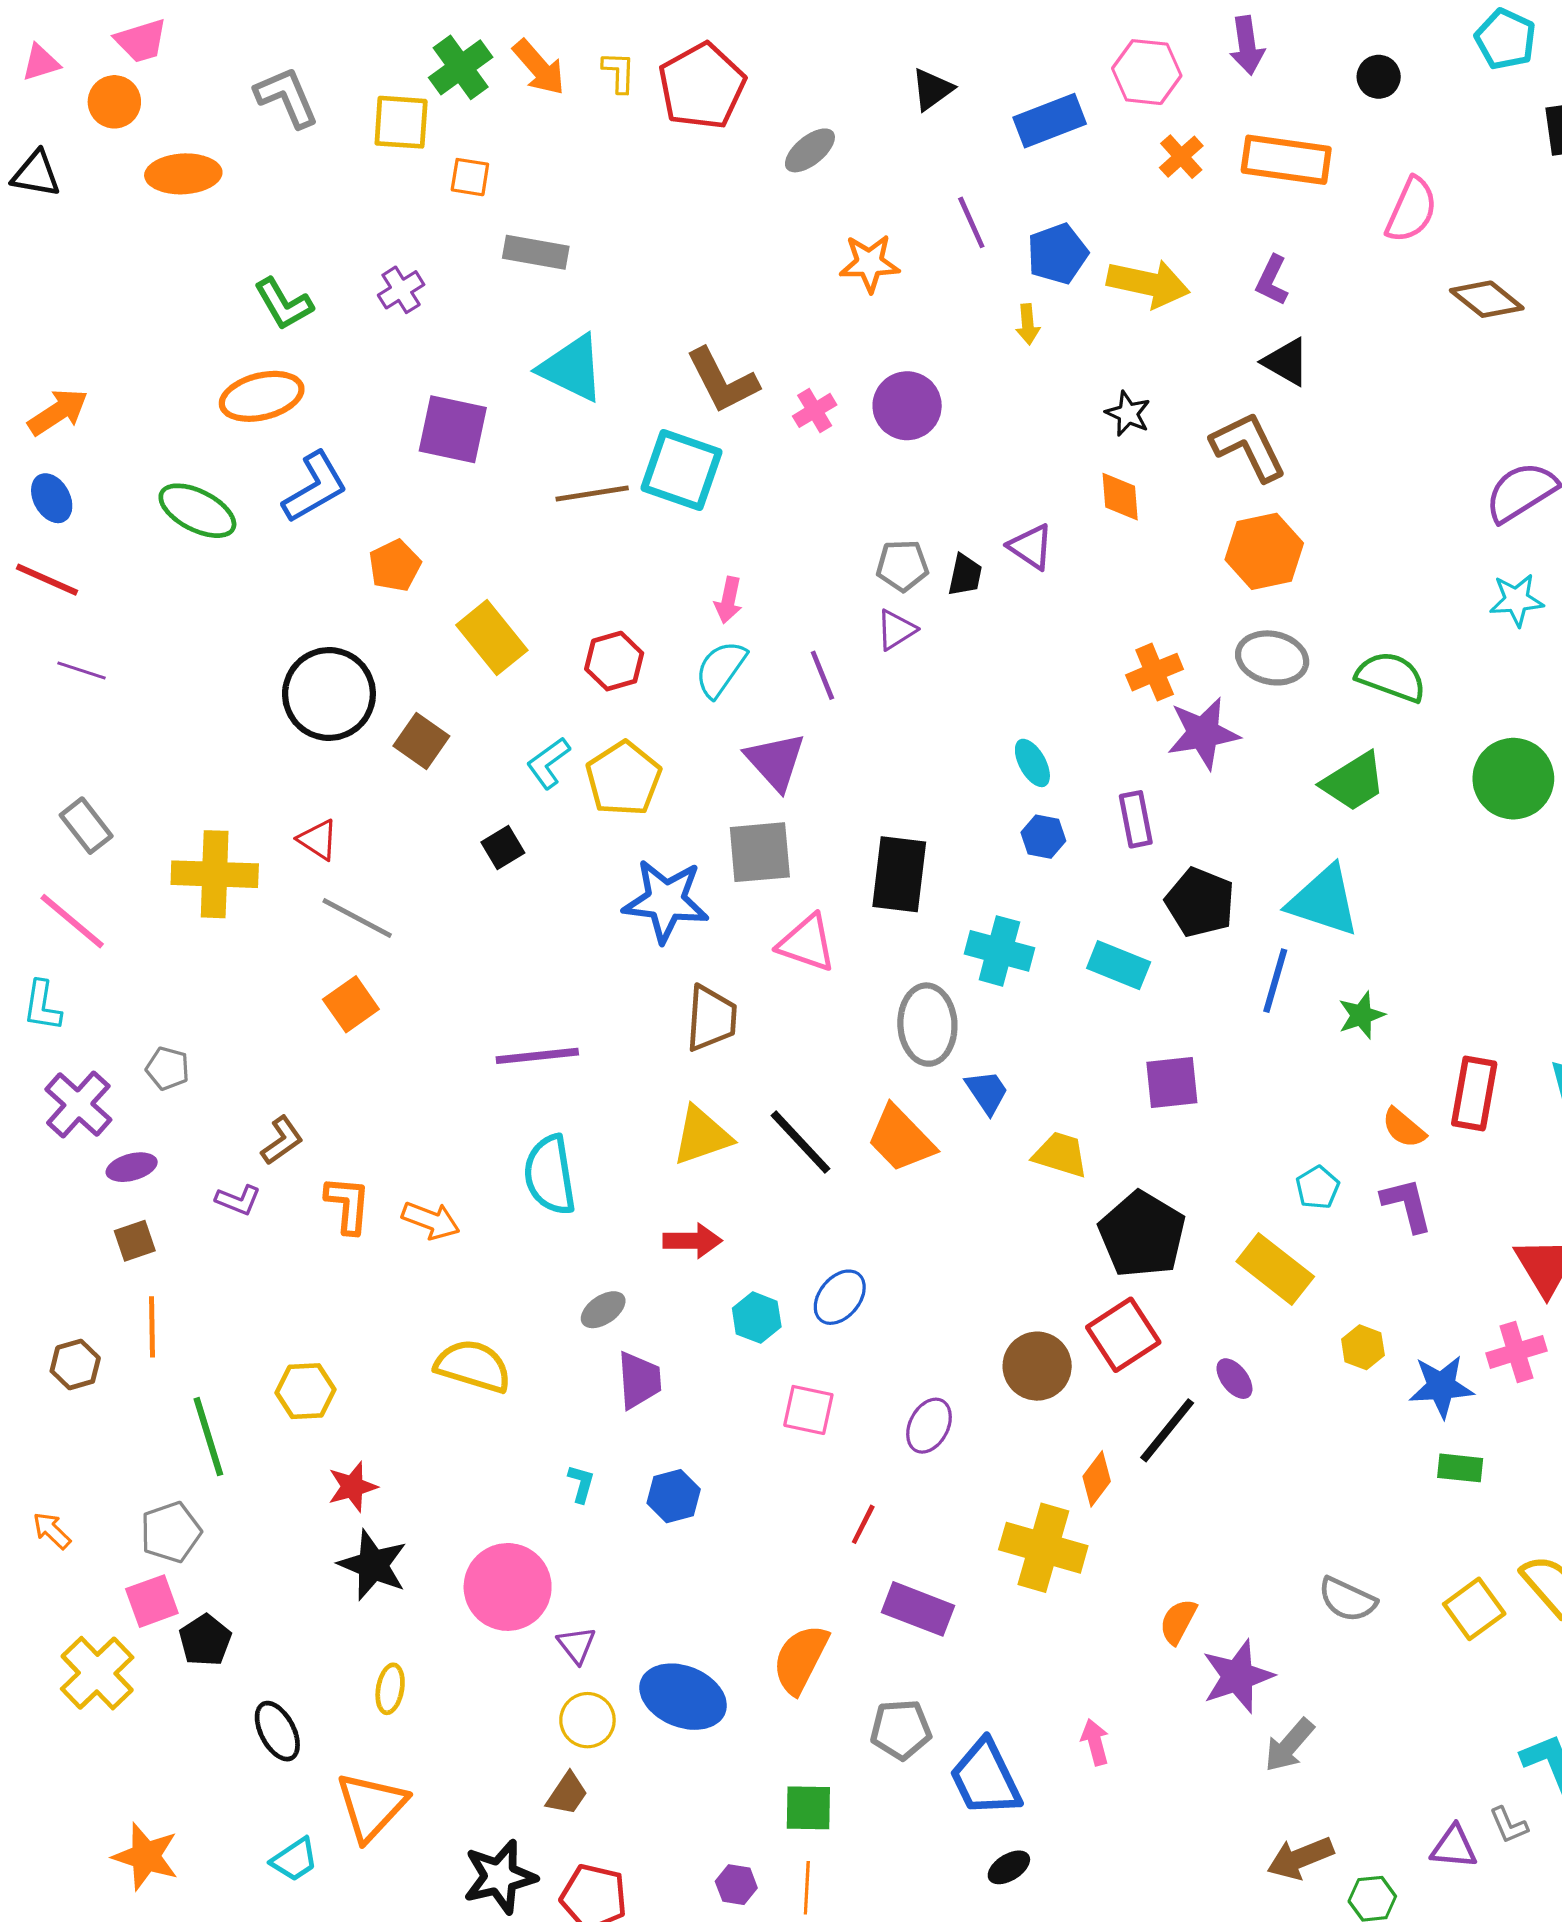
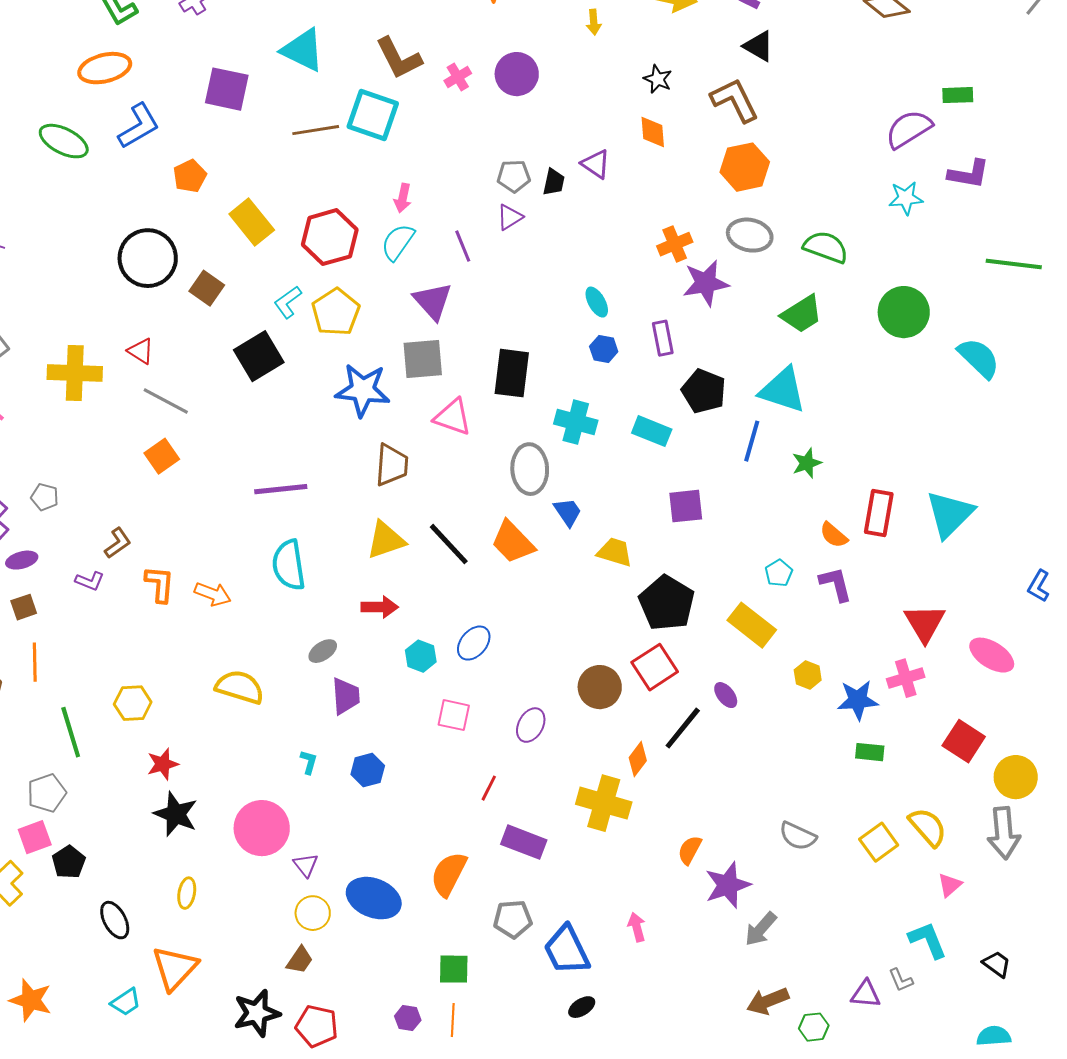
red hexagon: (614, 661) -> (330, 237), size x1.5
black square: (503, 848) -> (259, 356), size x1.8

